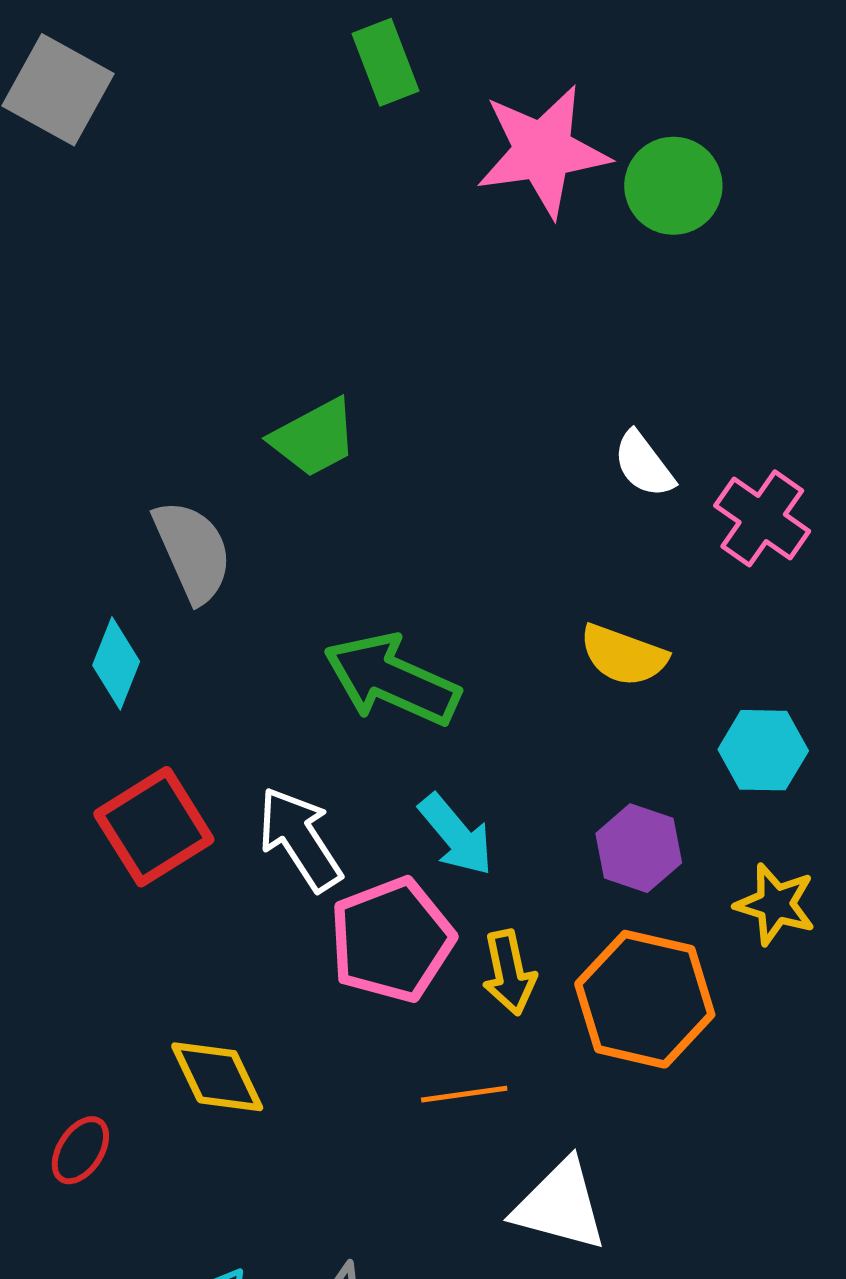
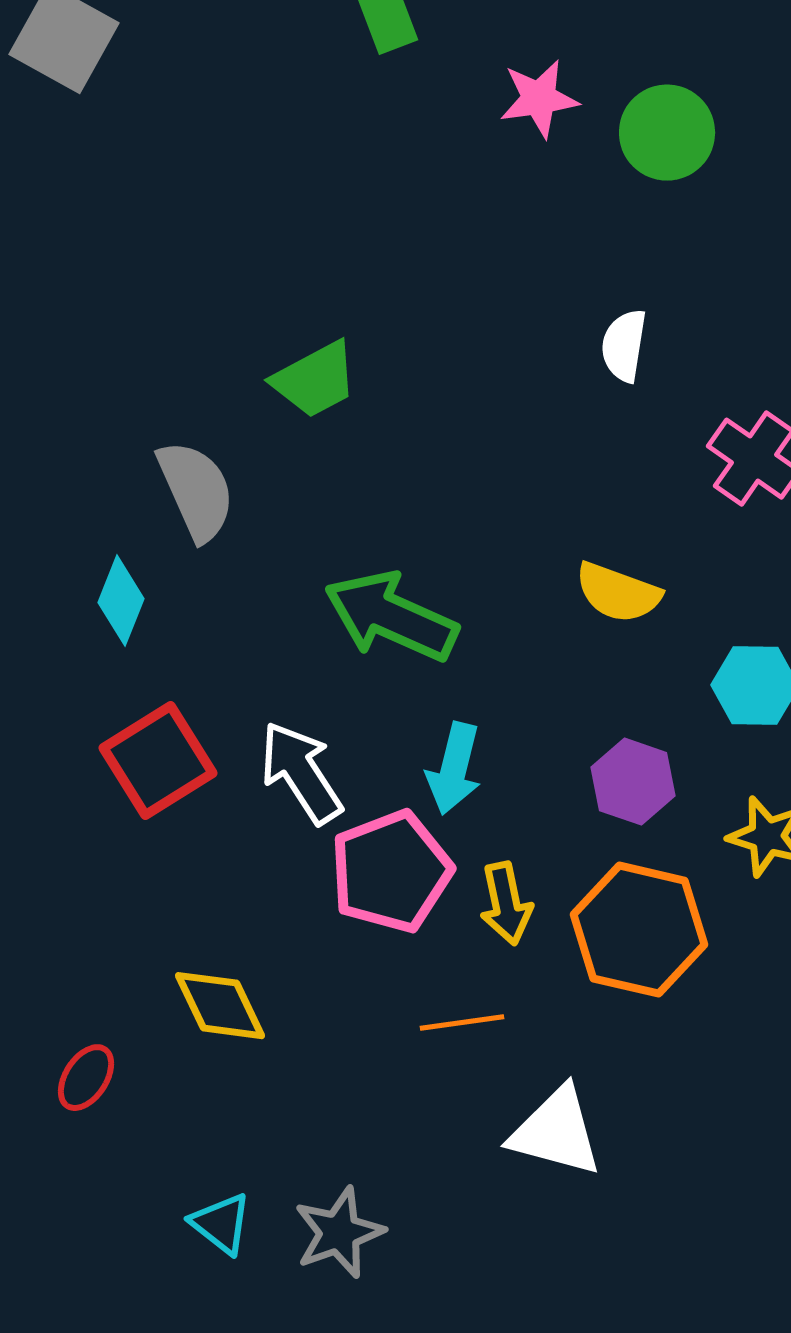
pink star: (543, 151) -> (539, 99), size x0.6
white semicircle: (644, 464) -> (624, 346), moved, turned 46
cyan arrow: (456, 835) -> (454, 769), turned 54

